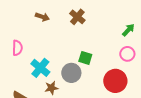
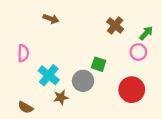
brown cross: (77, 17) -> (115, 25), moved
pink circle: (127, 54) -> (138, 52), moved

